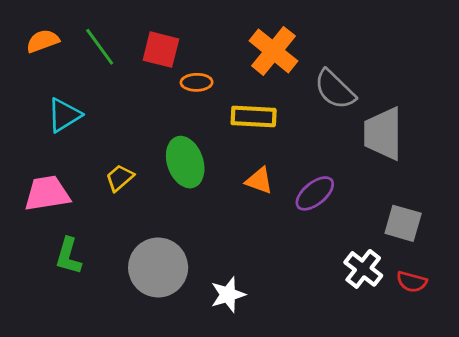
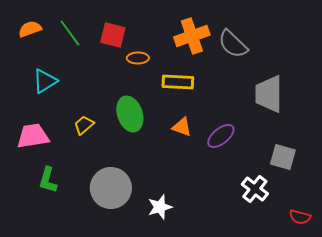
orange cross: (273, 51) -> (192, 36), turned 32
gray semicircle: (335, 89) -> (233, 44), moved
red semicircle: (412, 282) -> (300, 217), moved

